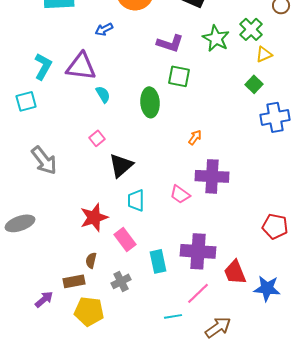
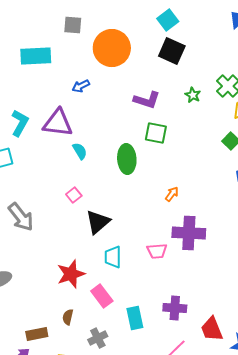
green star: (216, 38) -> (193, 95), size x0.6
pink trapezoid: (180, 194) -> (157, 251), turned -40
purple cross: (198, 251) -> (175, 308), size x0.7
brown rectangle: (74, 281) -> (37, 334), moved

